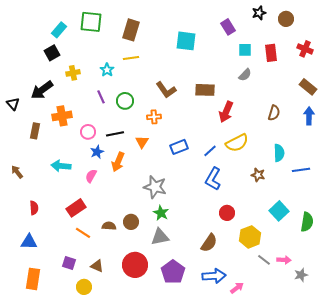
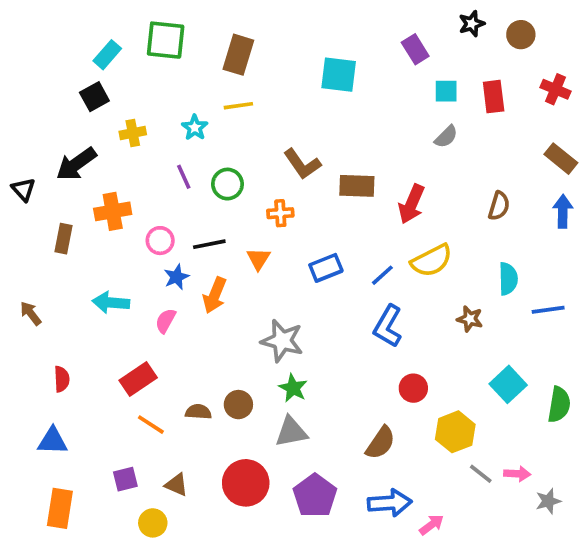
brown rectangle: (205, 90) -> (357, 186), moved
purple square: (69, 263) -> (125, 479), turned -32

